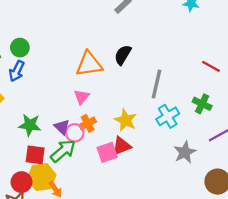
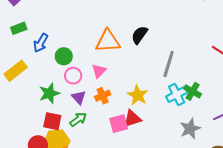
green circle: (20, 48) -> (64, 56), moved
green cross: (202, 104) -> (193, 91), moved
green star: (30, 125) -> (49, 93), turned -30
pink circle: (75, 133) -> (73, 76), moved
green arrow: (63, 151) -> (78, 119), size x0.7

